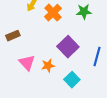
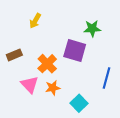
orange cross: (53, 13) -> (47, 64), moved
purple square: (68, 47) -> (75, 51), moved, turned -30

